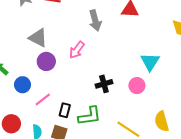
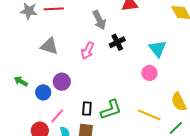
purple circle: (46, 61) -> (62, 82), moved
black cross: (104, 84) -> (117, 42), moved
pink line: (43, 99) -> (57, 116), moved

